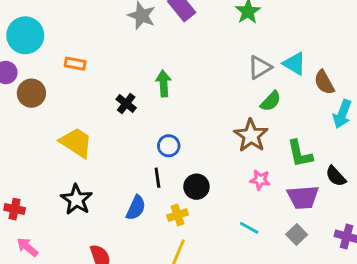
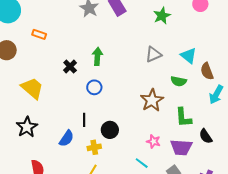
gray triangle: (260, 67) -> (154, 54), moved
green semicircle: (271, 101) -> (179, 81), moved, turned 49
blue circle: (169, 146) -> (94, 87), moved
pink star: (260, 180) -> (153, 141), moved

